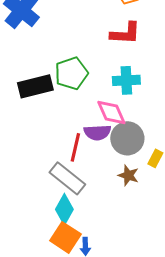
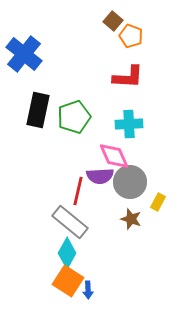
black rectangle: (35, 86) -> (38, 110), moved, turned -64

